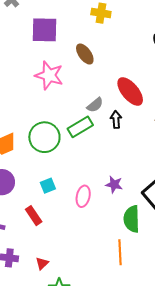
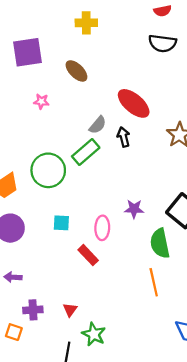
pink star: (49, 75) -> (41, 101), size x0.5
cyan square: (48, 186) -> (61, 223), turned 35
red rectangle: (34, 216) -> (88, 255), moved

